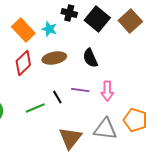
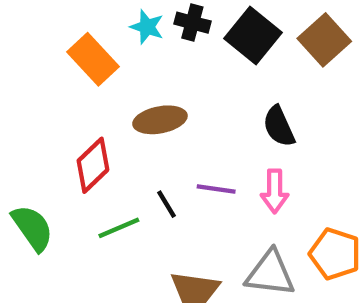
cyan star: (49, 29) -> (147, 27), moved
black semicircle: (90, 58) -> (279, 126), moved
red diamond: (23, 63) -> (93, 165), moved

